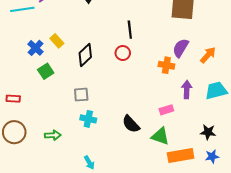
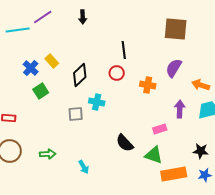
orange arrow: (208, 55) -> (201, 85), moved, turned -114
orange cross: (166, 65) -> (148, 85), moved
cyan cross: (88, 119) -> (97, 102), moved
cyan arrow: (89, 163) -> (84, 167), moved

